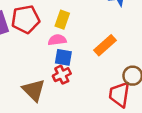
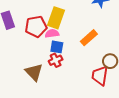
red pentagon: (26, 19) -> (36, 27), moved
yellow rectangle: (62, 20) -> (56, 18), size x1.5

